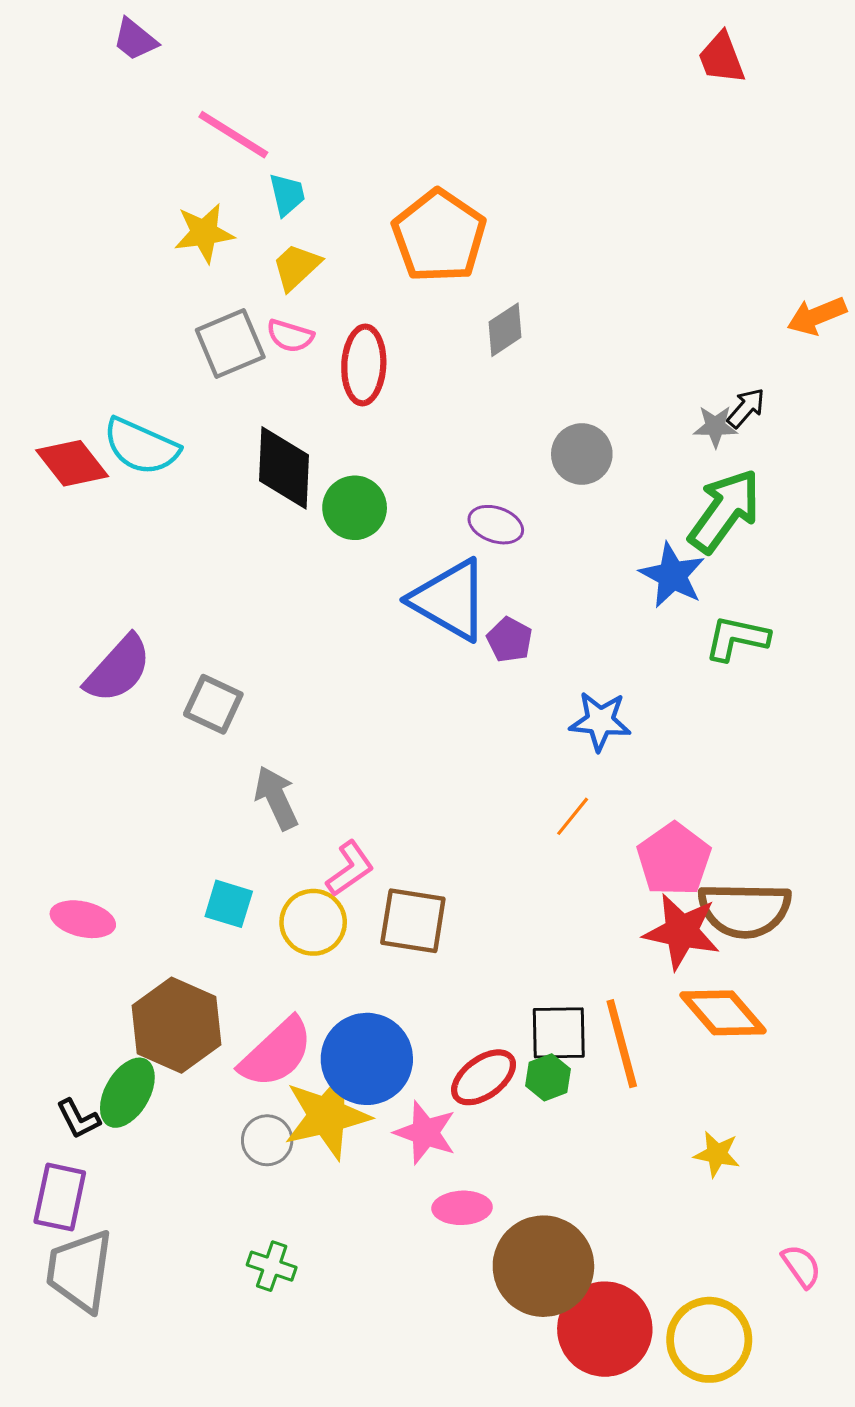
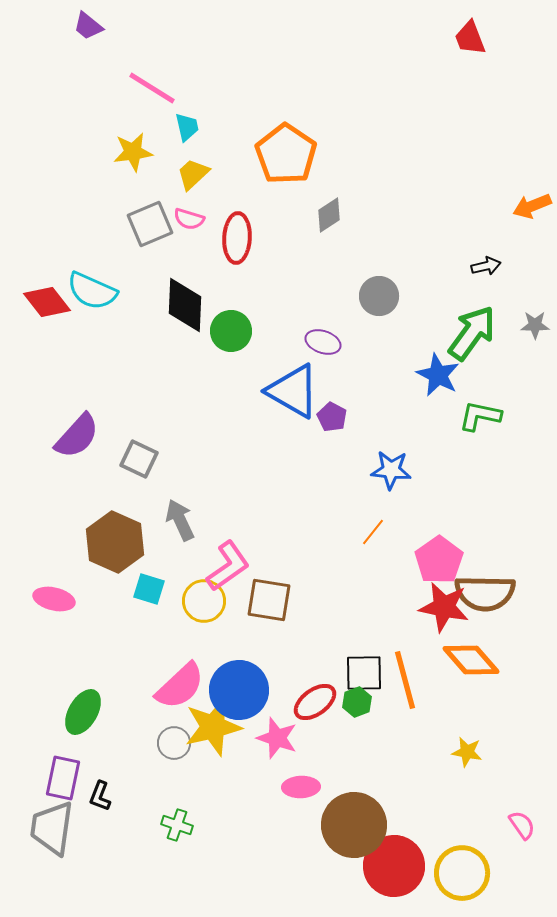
black arrow: (746, 408) -> (486, 266), turned 36
gray star: (715, 426) -> (535, 325), moved
pink L-shape: (350, 869) -> (228, 566), size x1.4
brown hexagon: (176, 1025) -> (115, 542), moved
black L-shape: (78, 1119) -> (100, 796), moved, turned 48
purple rectangle: (60, 1197) -> (63, 778), moved

